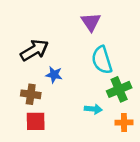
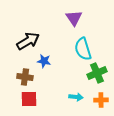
cyan arrow: (93, 109) -> (76, 97), moved

